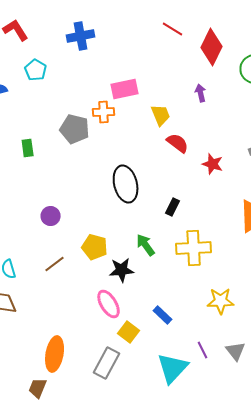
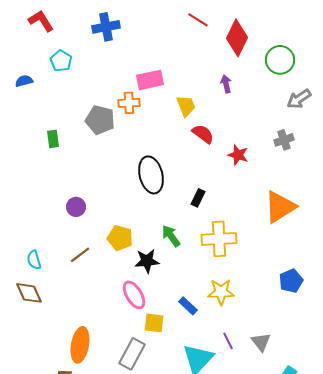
yellow star: (221, 301) -> (221, 292), moved
yellow square: (129, 332) -> (154, 323), turned -30

